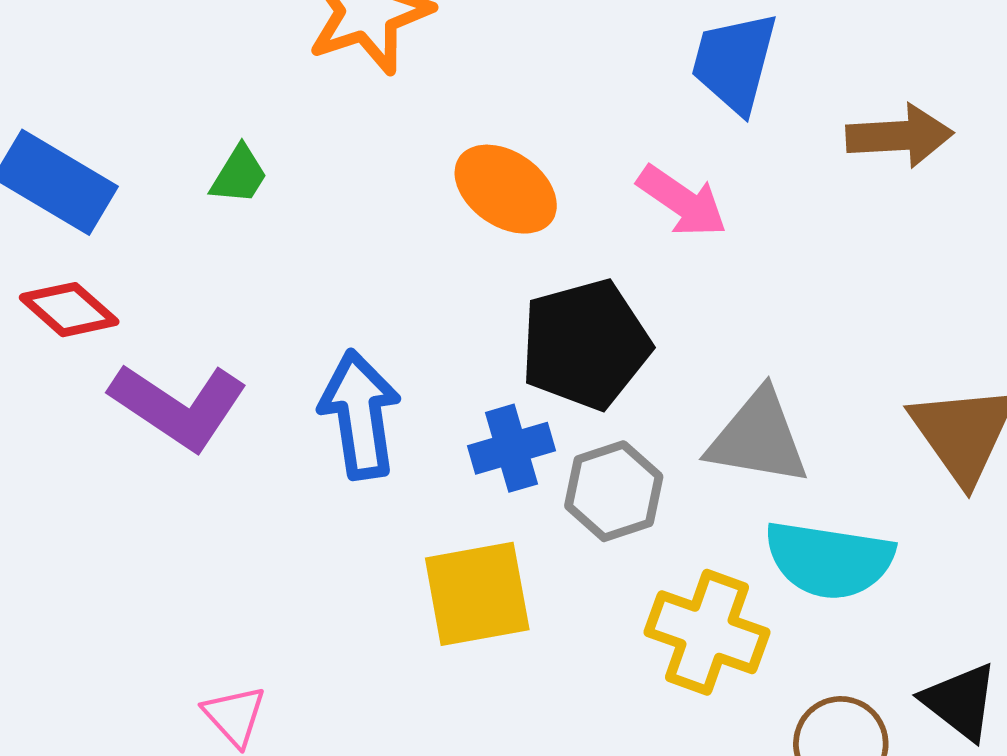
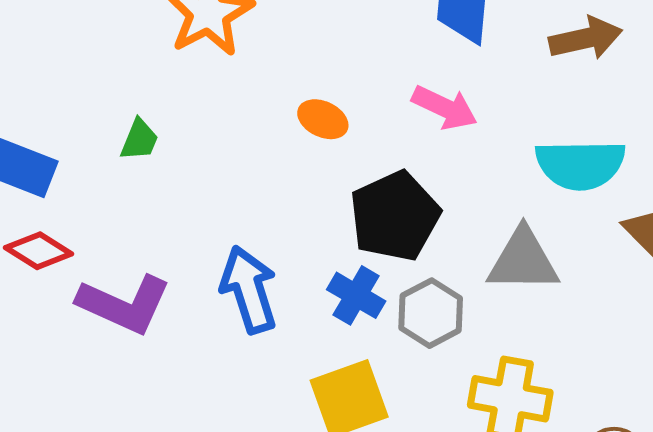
orange ellipse: (506, 189) -> (323, 119), size x0.7
blue cross: (512, 448) -> (356, 295), turned -34
cyan semicircle: (829, 560) -> (580, 165), moved

